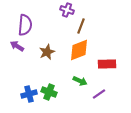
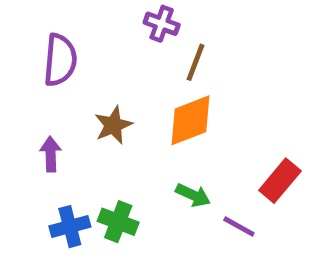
purple arrow: (17, 46) -> (51, 154), moved, turned 56
red rectangle: (107, 64) -> (280, 181), moved, turned -48
purple line: (99, 94) -> (239, 227), turned 64

